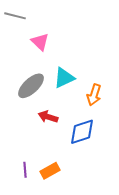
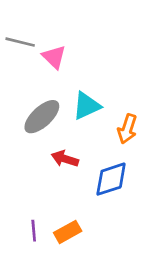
gray line: (15, 16) -> (20, 42), moved

